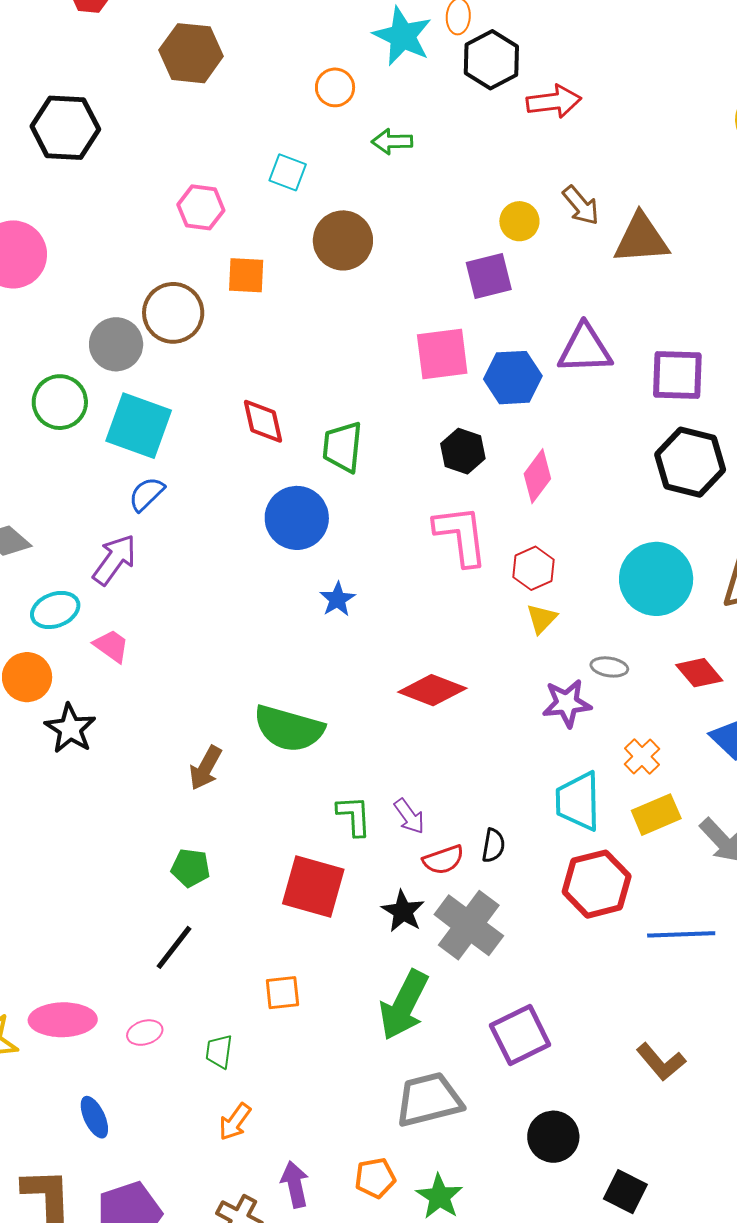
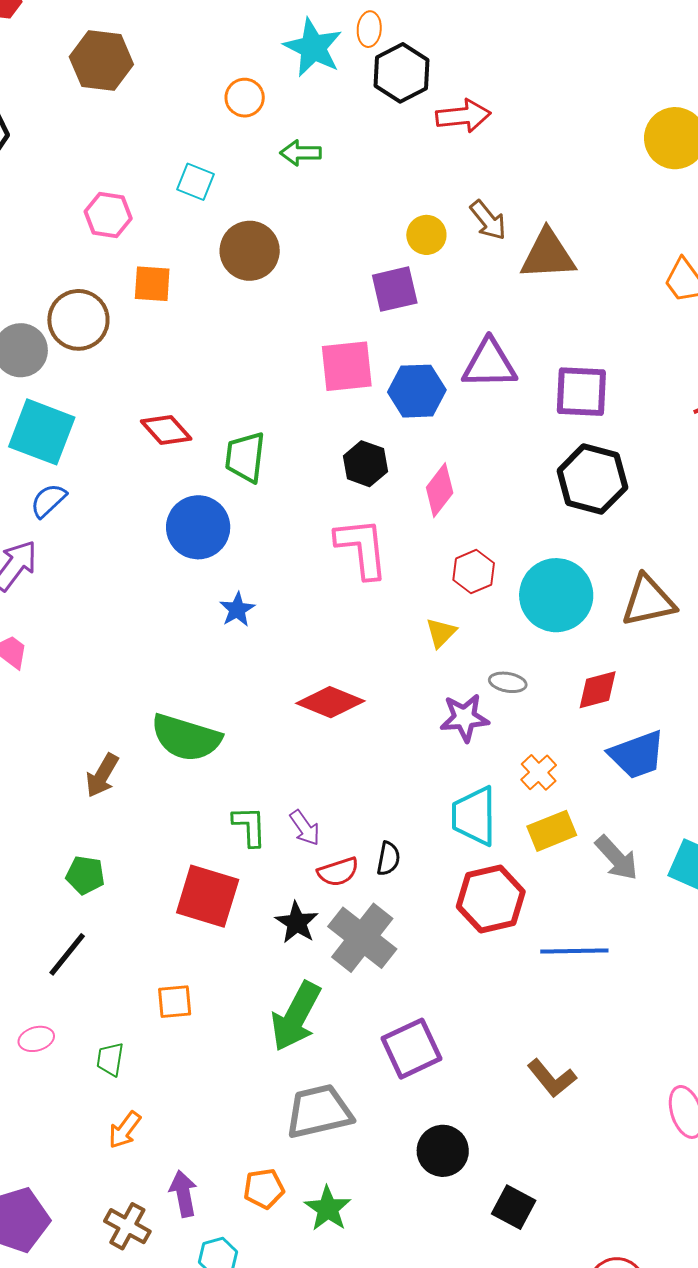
red diamond: (263, 421) -> (166, 430), turned -30
red hexagon: (533, 568) -> (474, 572), moved
red diamond: (699, 673) -> (598, 690), turned -66

